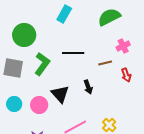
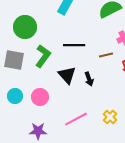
black triangle: (60, 94) -> (67, 75), moved

